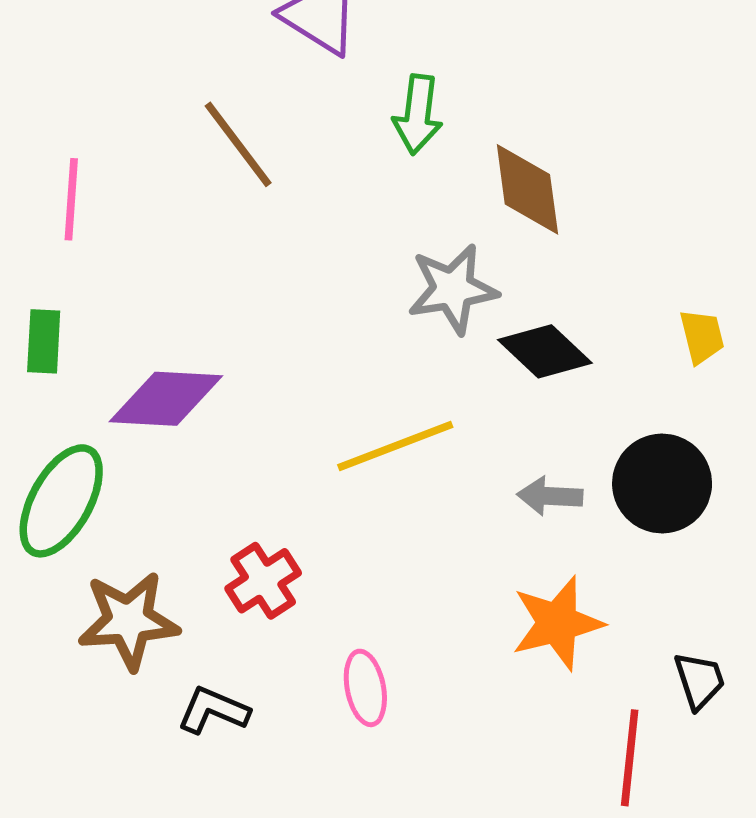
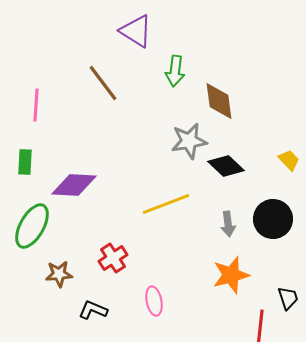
yellow trapezoid: (702, 336) -> (289, 160), turned -30
gray arrow: (550, 496) -> (228, 224), turned -100
brown star: (128, 621) -> (59, 274), size x0.7

